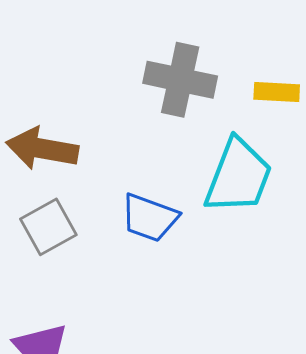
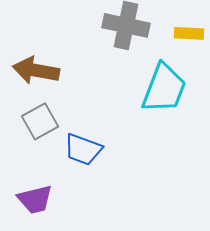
blue trapezoid: (149, 218) -> (83, 149), moved

